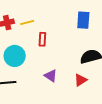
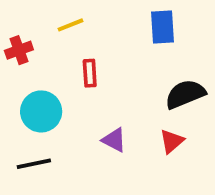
yellow line: (27, 23) -> (71, 25), moved

